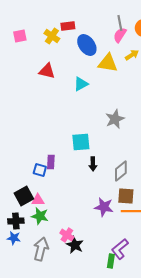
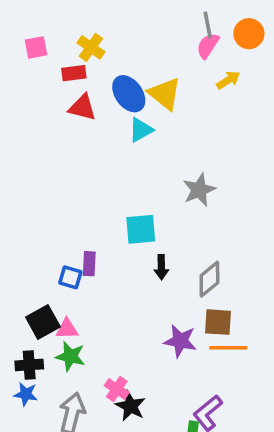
red rectangle: (68, 26) -> (74, 73), moved
blue ellipse: (87, 45) -> (129, 94), moved
yellow triangle: (108, 63) -> (165, 94), moved, turned 30

